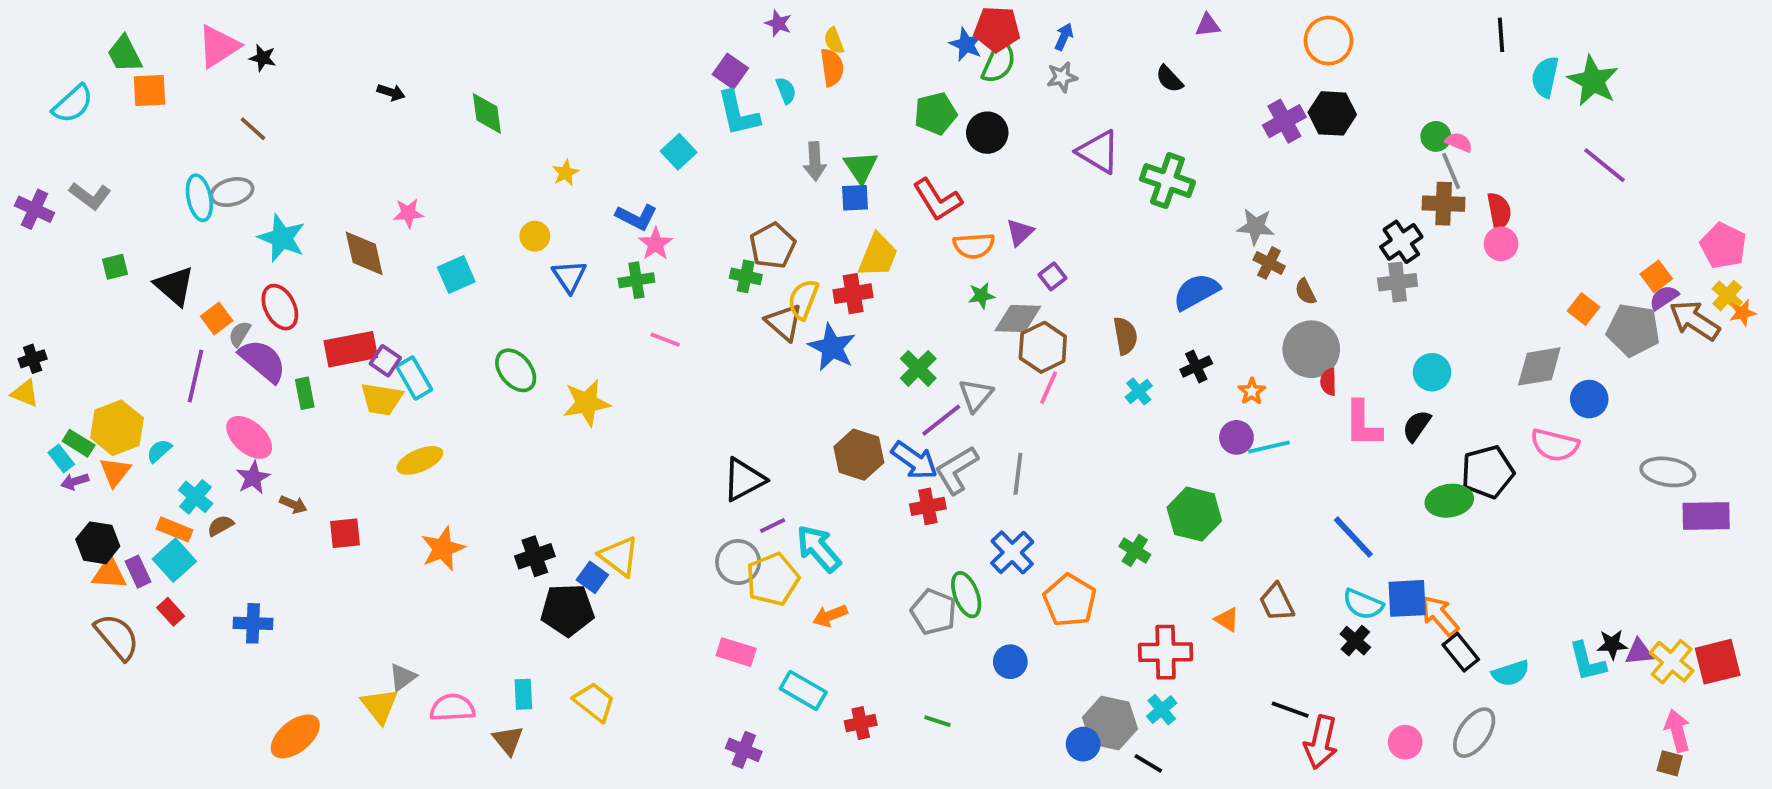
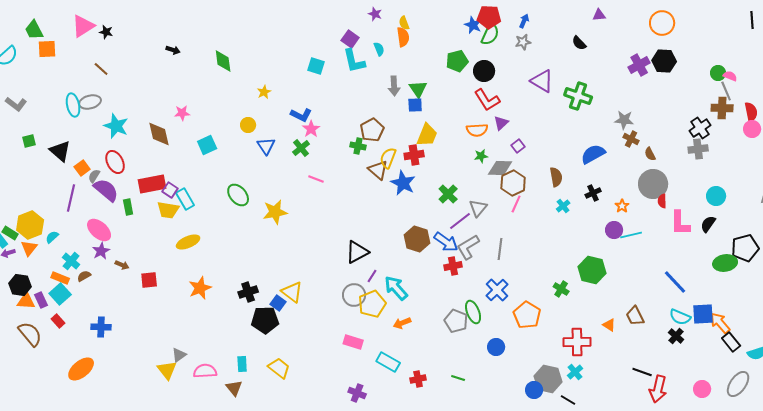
cyan square: (679, 152) -> (316, 66), moved, turned -30
red L-shape: (937, 200) -> (487, 100), moved
green cross: (636, 280) -> (301, 148), turned -30
purple line: (773, 526) -> (372, 276), turned -32
orange ellipse: (295, 736) -> (81, 369), moved

